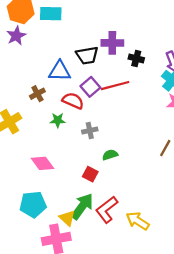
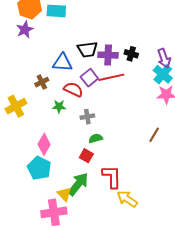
purple cross: (112, 43) -> (108, 55), moved
green semicircle: (110, 155) -> (96, 138), moved
pink diamond: (43, 163) -> (44, 144), turned 65
cyan pentagon: (33, 204) -> (39, 168), moved, turned 30
red L-shape: (107, 210) -> (112, 177), moved, turned 125

